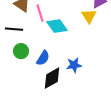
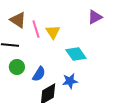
yellow triangle: (89, 16) -> (53, 32), moved
cyan diamond: (57, 26) -> (76, 54), moved

